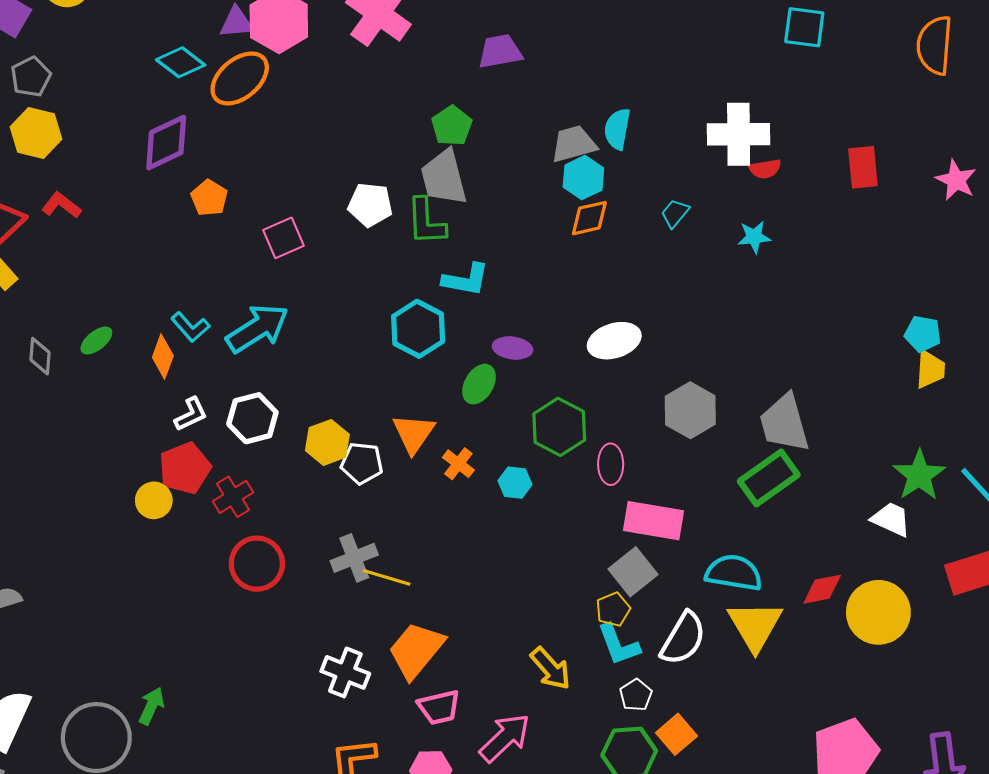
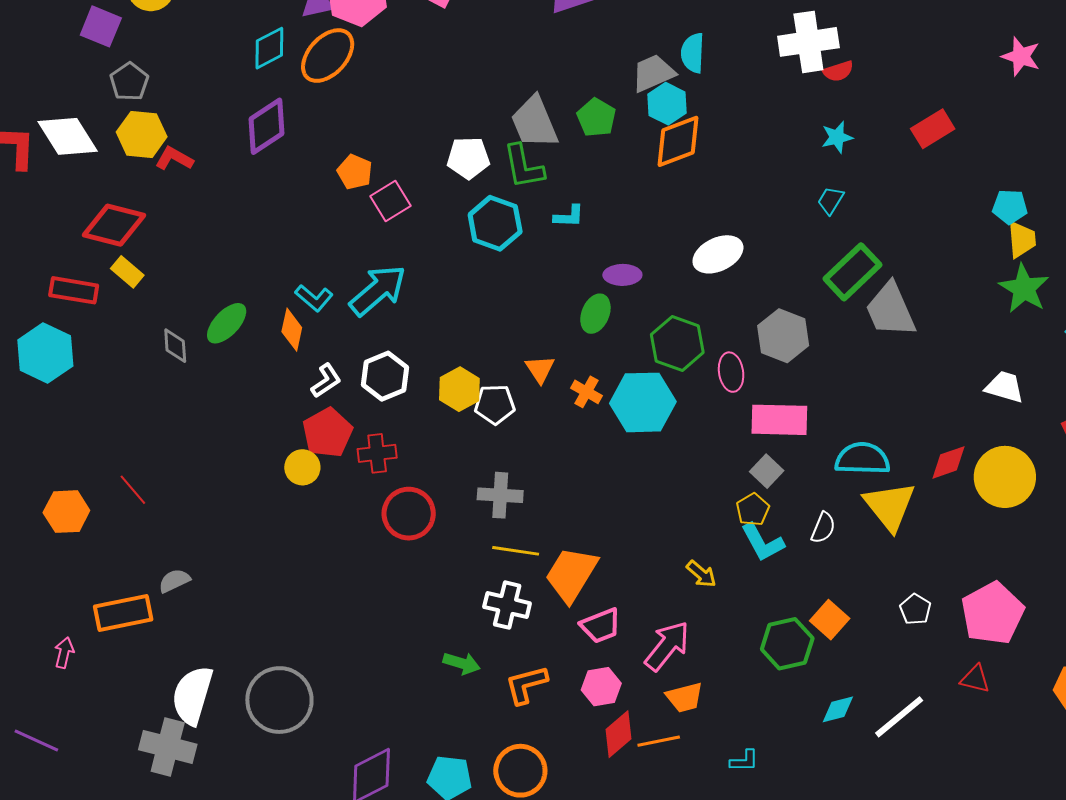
cyan diamond: (181, 62) -> (269, 48), turned -57
green pentagon: (452, 126) -> (596, 118), moved
red rectangle: (863, 167) -> (933, 129), moved, turned 72
orange pentagon: (209, 198) -> (355, 172), moved
red L-shape: (61, 205) -> (174, 159), moved
cyan trapezoid: (675, 213) -> (831, 200), moved
orange diamond: (589, 218) -> (678, 141), size x1.4
cyan L-shape: (466, 280) -> (569, 216), size x0.7
cyan hexagon: (418, 329) -> (495, 223), moved
green ellipse: (96, 340) -> (227, 323), size x1.4
gray hexagon: (690, 410) -> (783, 336), moved
orange triangle: (414, 433) -> (540, 369), size x0.7
green star: (919, 475) -> (1024, 288), moved
green rectangle: (769, 478) -> (852, 272), moved
cyan hexagon: (515, 483) -> (643, 402), size x2.0
red cross: (233, 497) -> (377, 453), turned 33
gray cross: (354, 558) -> (500, 495), turned 33
gray square: (633, 572) -> (767, 471), size x0.7
yellow line: (387, 577) -> (516, 551), moved
white semicircle: (683, 638) -> (823, 528), size x0.6
yellow arrow: (551, 668) -> (701, 574), size x0.7
white pentagon: (636, 695) -> (915, 609), moved
green arrow: (151, 706) -> (462, 663), moved, turned 90

